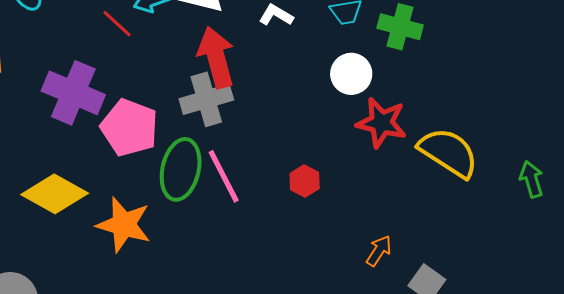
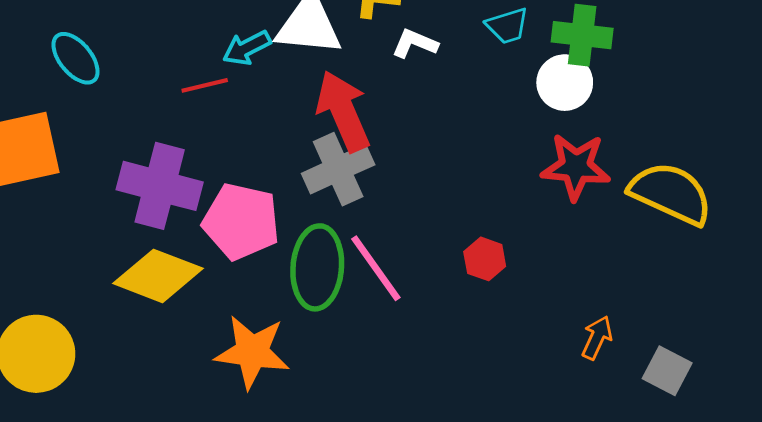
red line: (117, 24) -> (205, 85), turned -48
white circle: (351, 74) -> (565, 83), moved
yellow diamond: (55, 194) -> (158, 276), moved

